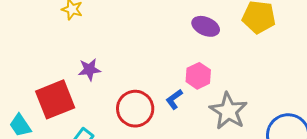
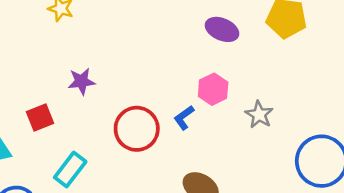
red square: (55, 99) -> (40, 117), size x0.6
gray star: (228, 111) -> (259, 115), moved, size x0.6

